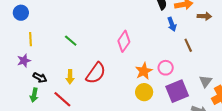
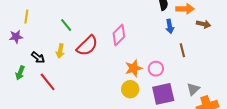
red semicircle: (96, 73) -> (87, 46), moved
yellow arrow: (70, 77) -> (60, 51), moved
black arrow: (40, 78) -> (38, 57), moved

